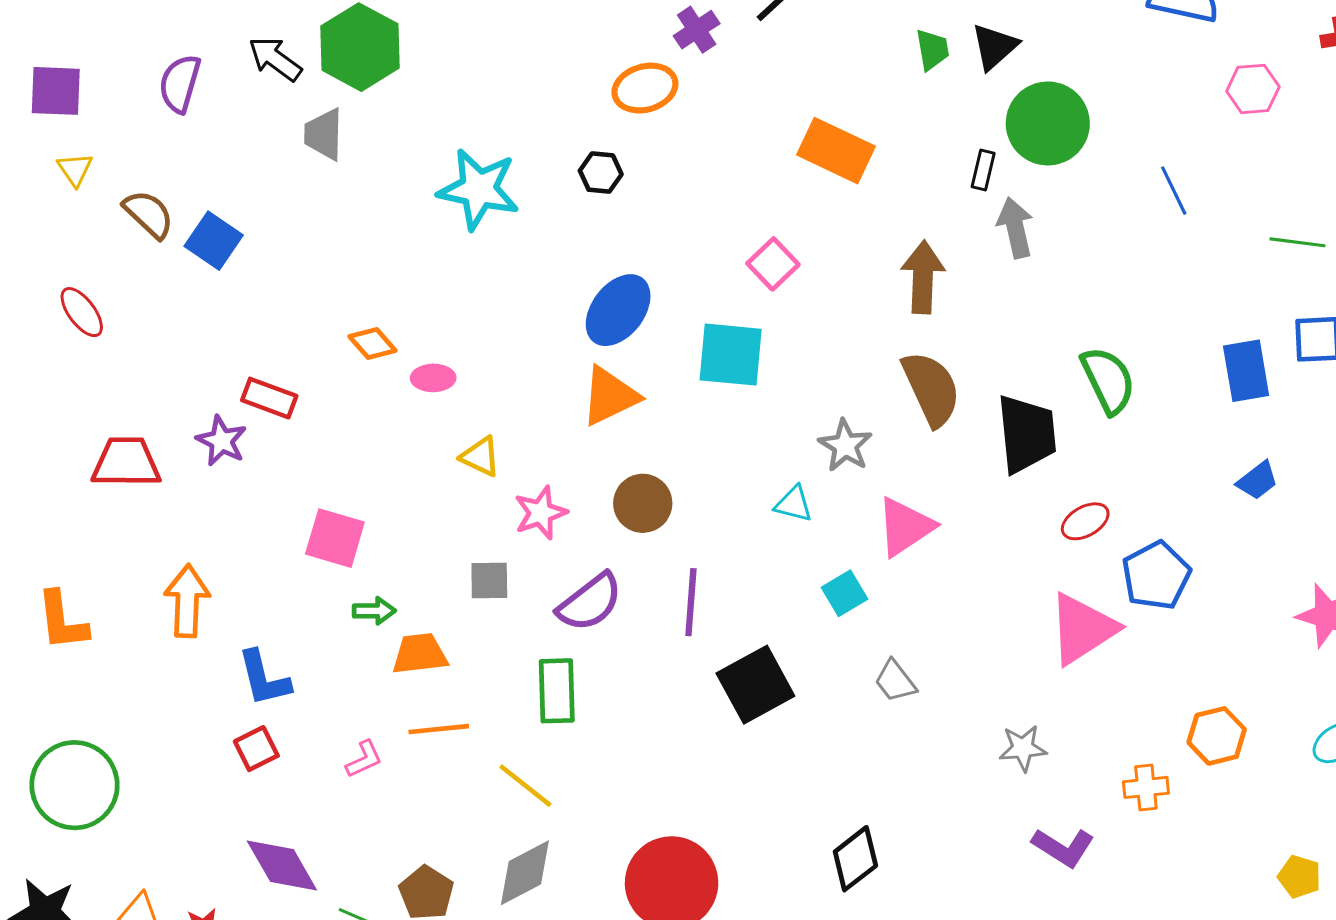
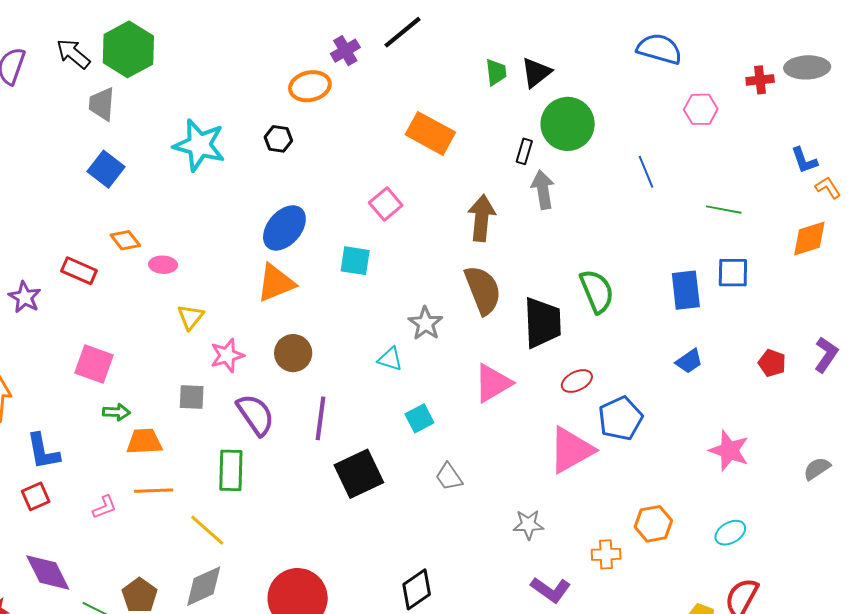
blue square: (214, 241) -> (106, 169), moved
cyan square: (731, 355) -> (355, 261), size x0.7
red rectangle: (269, 398) -> (79, 271), moved
yellow triangle: (480, 457) -> (191, 317), turned 40
pink triangle: (905, 527) -> (493, 383), moved
purple semicircle: (590, 602) -> (255, 415), turned -90

